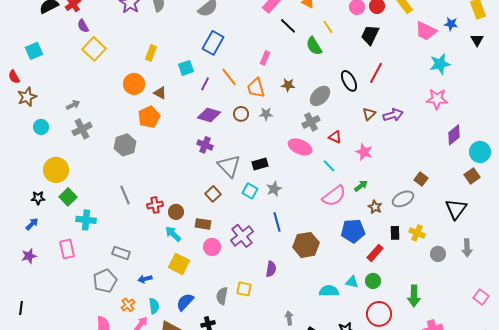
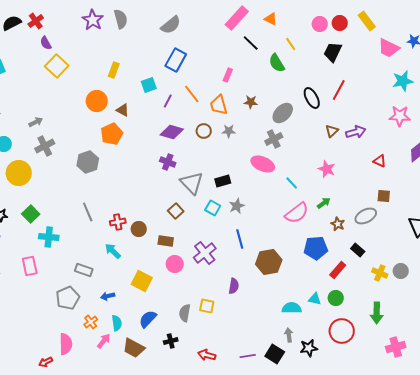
red triangle: (335, 137) -> (380, 161), moved
yellow circle: (56, 170) -> (19, 173), moved
brown square: (421, 179) -> (384, 196), turned -32
black rectangle: (395, 233) -> (358, 250), turned -48
yellow cross: (417, 233) -> (380, 273), moved
cyan arrow: (173, 234) -> (113, 251), moved
gray arrow: (289, 318) -> (289, 335), moved

